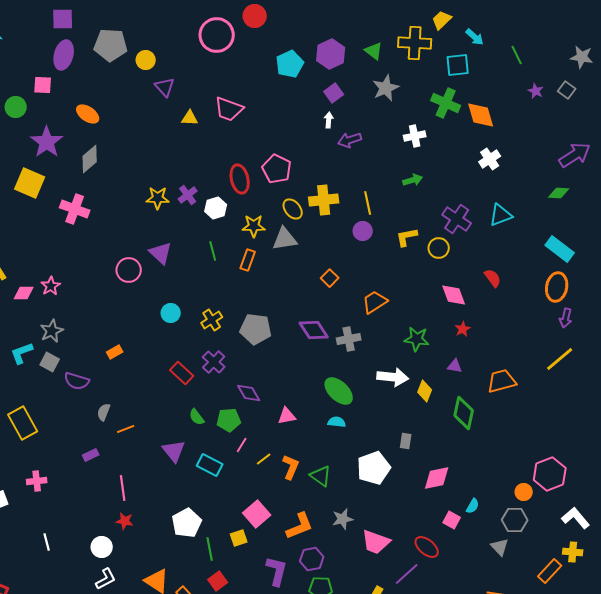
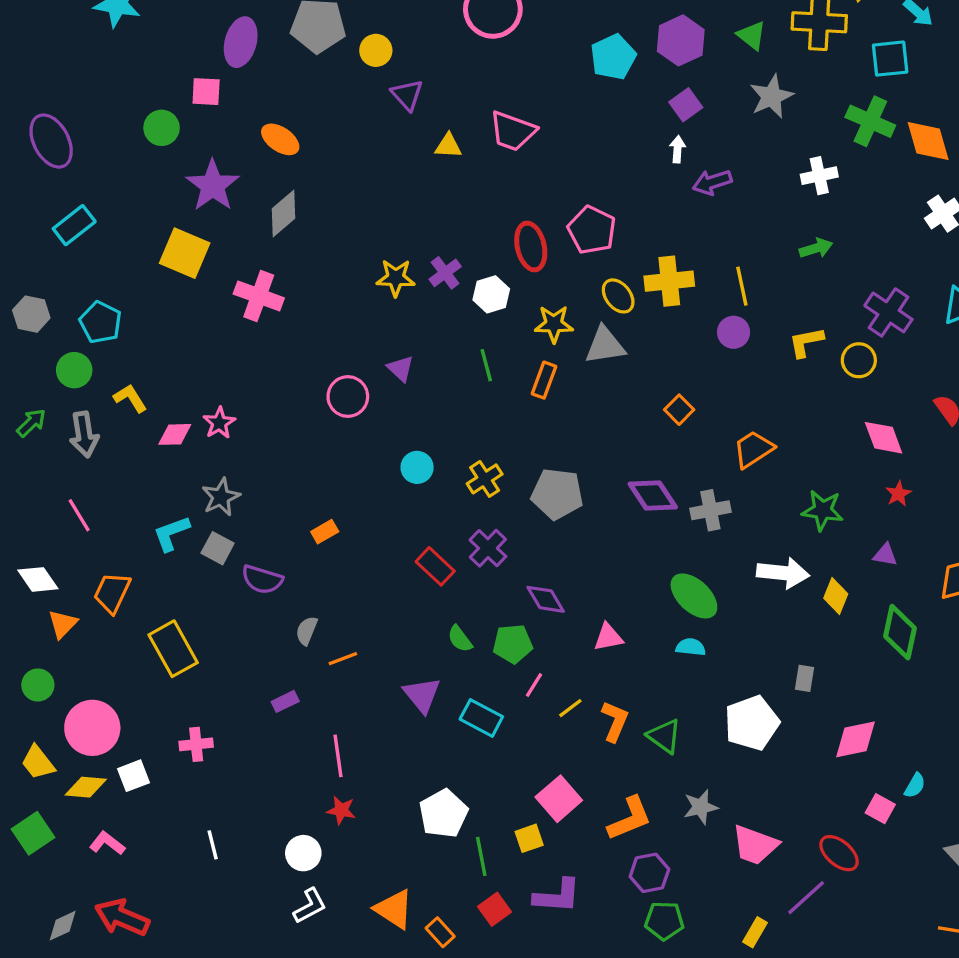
purple triangle: (161, 253) -> (401, 368), size x0.7
purple L-shape: (277, 571) -> (557, 896), moved, turned 80

